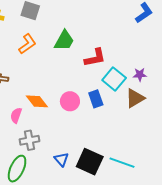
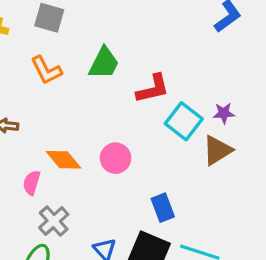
orange L-shape: (27, 44) -> (46, 70), turned 100
blue rectangle: (96, 99) -> (163, 208), moved
gray cross: (29, 140) -> (54, 221), turned -30

